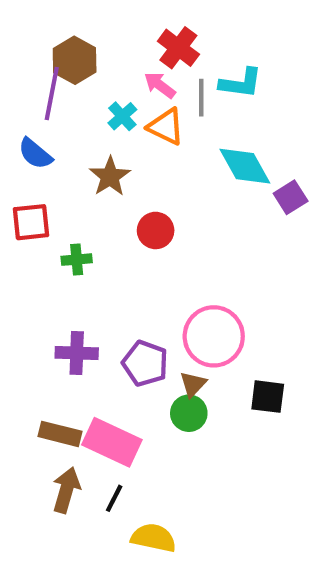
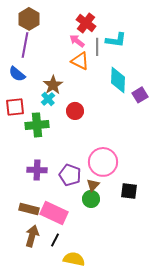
brown hexagon: (75, 60) -> (29, 19), moved
cyan cross: (122, 116) -> (48, 99), moved
cyan diamond: (245, 166) -> (118, 80), turned 32
green cross: (77, 260) -> (37, 125), size x1.6

